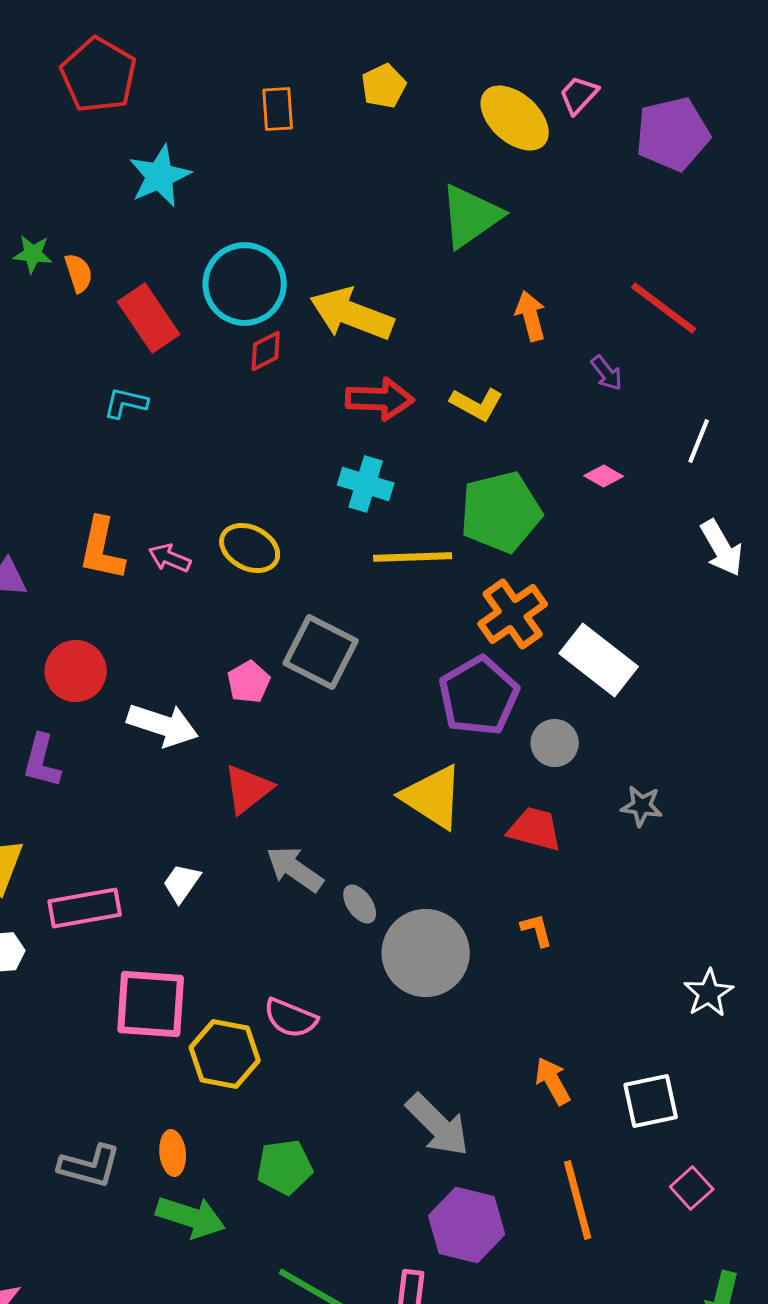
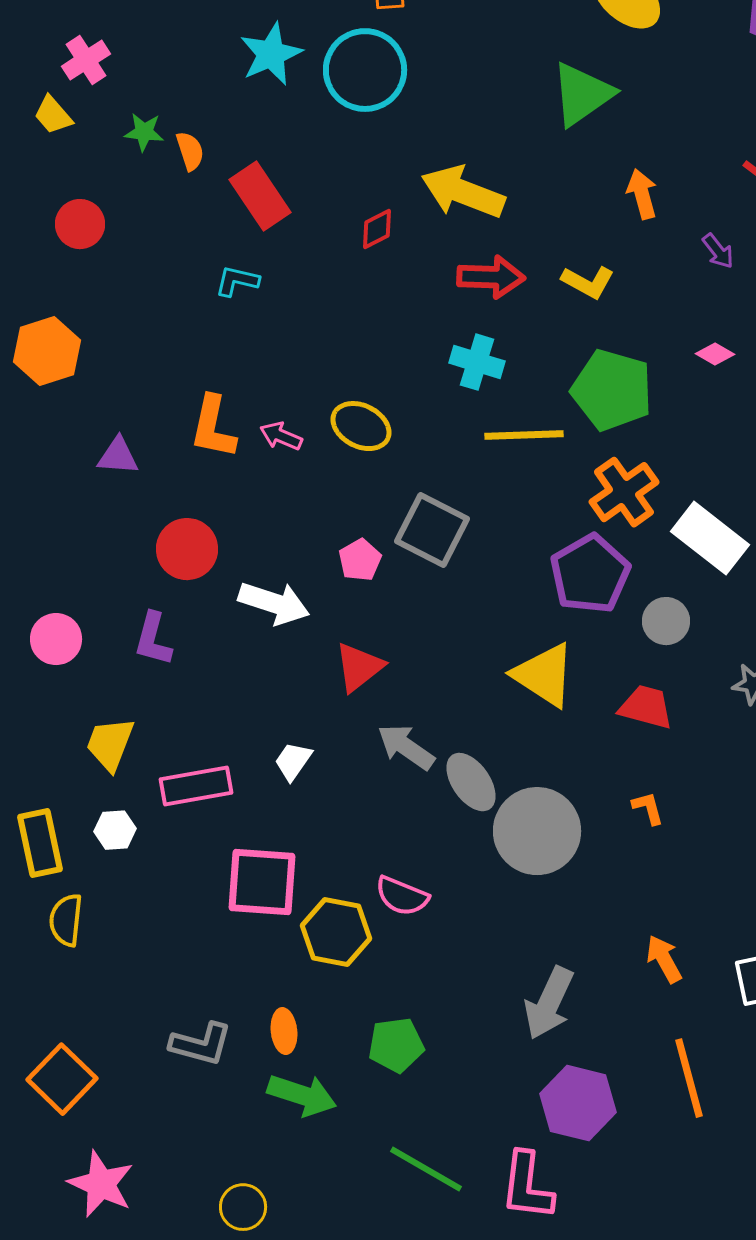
cyan circle: (245, 284) -> (365, 70), moved
green pentagon: (501, 512) -> (612, 390), turned 30
gray ellipse: (360, 904) -> (471, 782), size x1.5
gray arrow: (438, 1125) -> (549, 1003), turned 70

